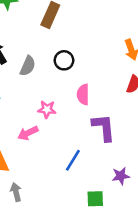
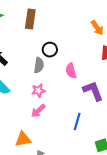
gray semicircle: (28, 66) -> (39, 65), moved
pink star: (47, 109) -> (38, 91), moved

